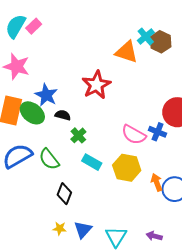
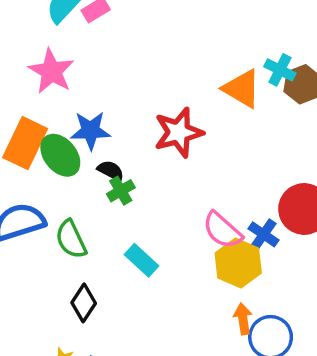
cyan cross: (146, 37) -> (280, 70), turned -36
blue star: (46, 95) -> (90, 131), turned 30
green cross: (78, 135) -> (121, 191), moved
yellow hexagon: (127, 168) -> (238, 263), moved

